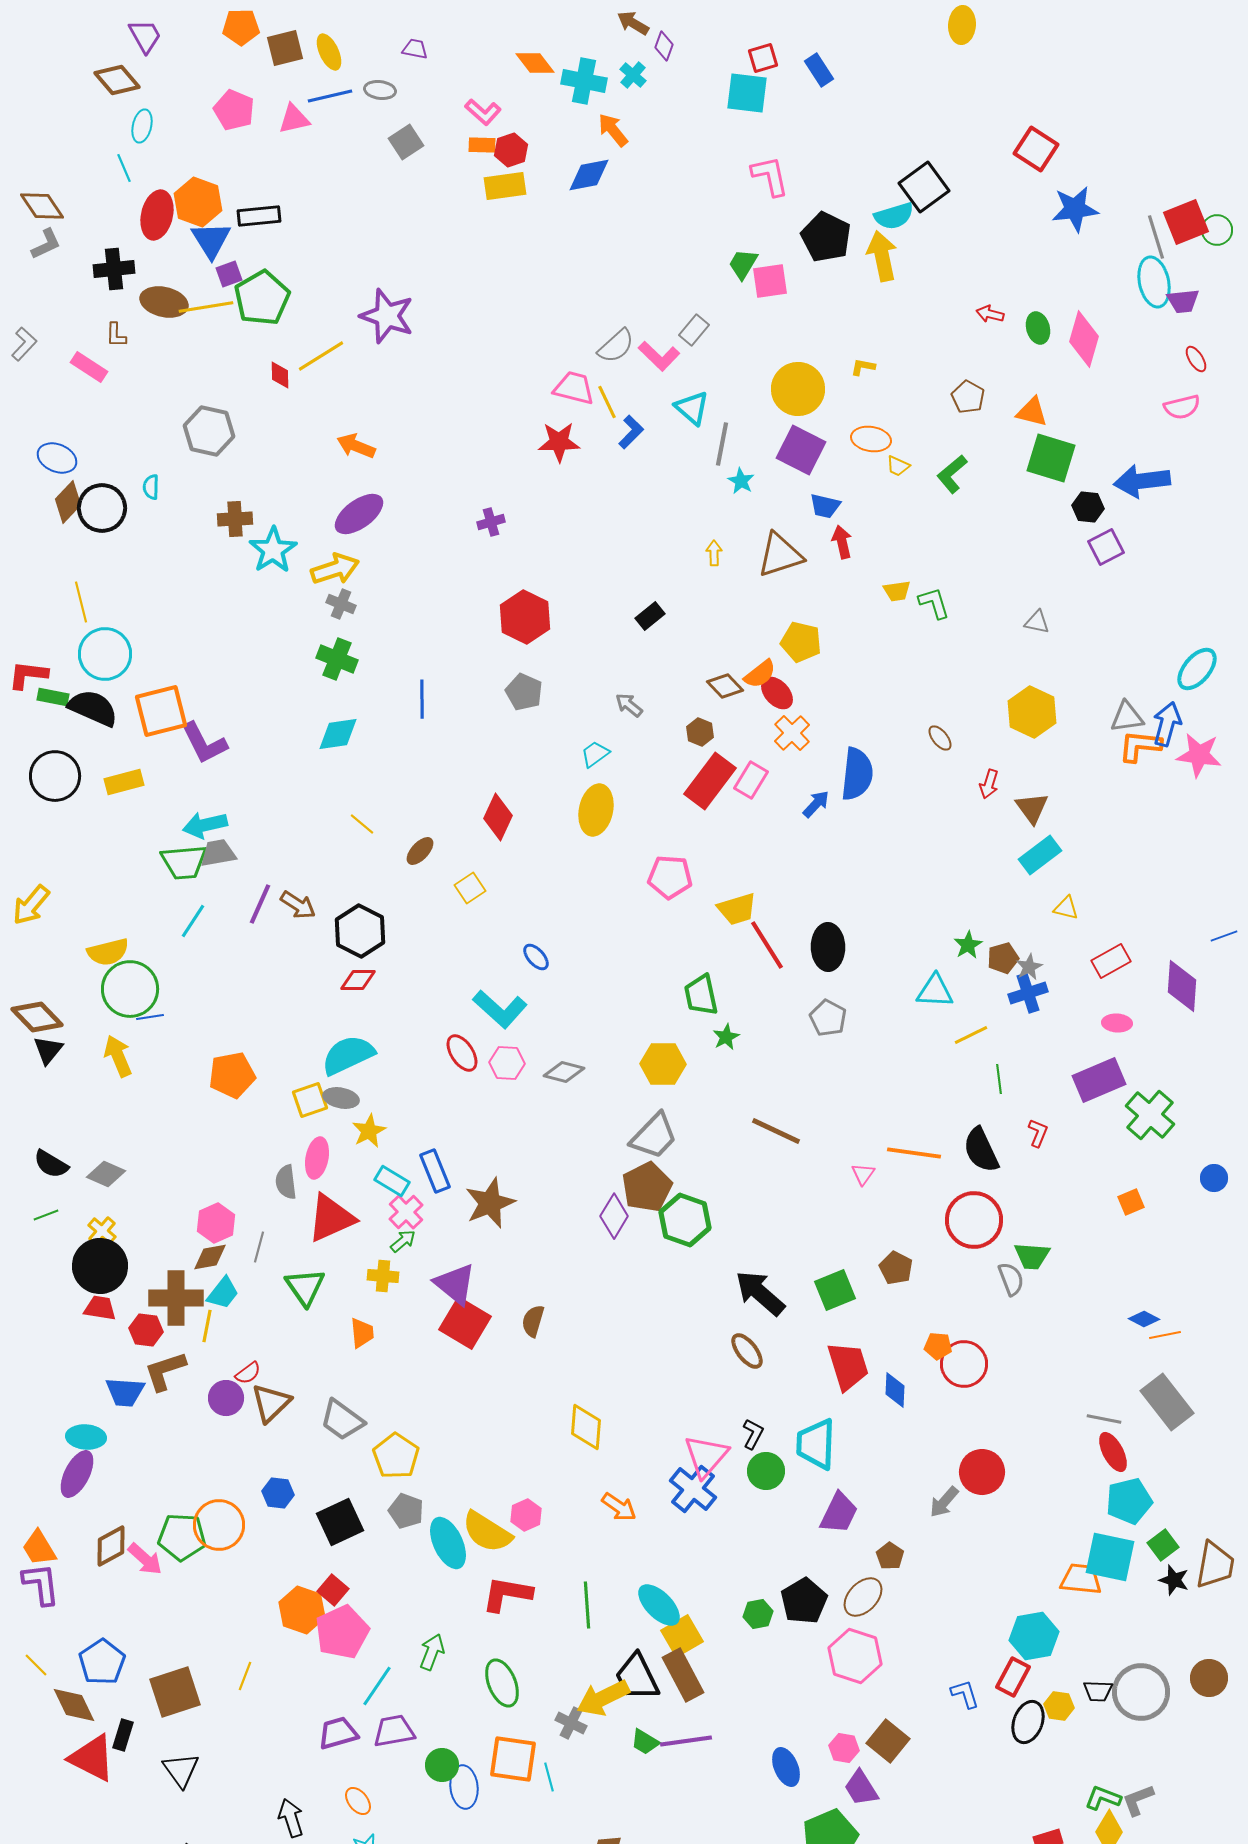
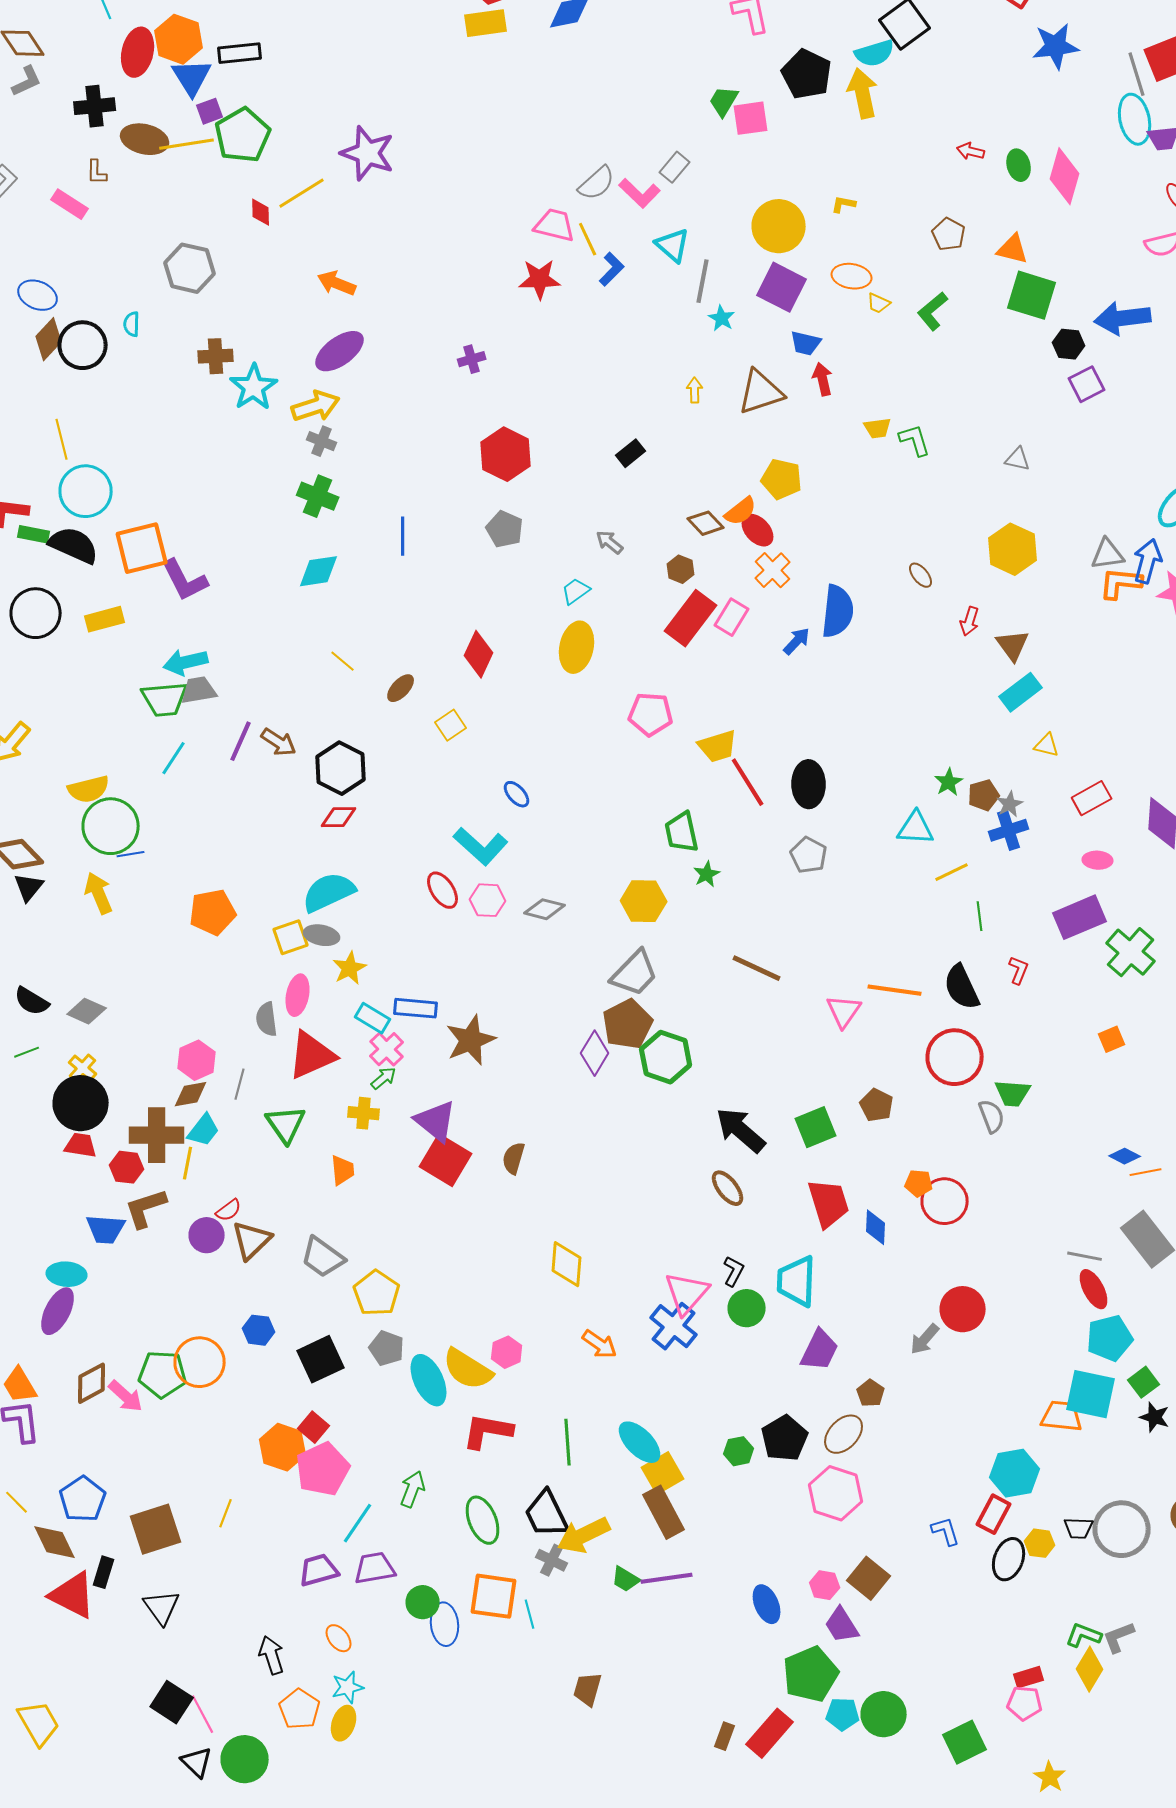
blue rectangle: (435, 1171) -> (416, 1008), turned -63
pink triangle: (863, 1174) -> (844, 1011), size x1.5
black trapezoid: (637, 1677) -> (547, 1514), moved

